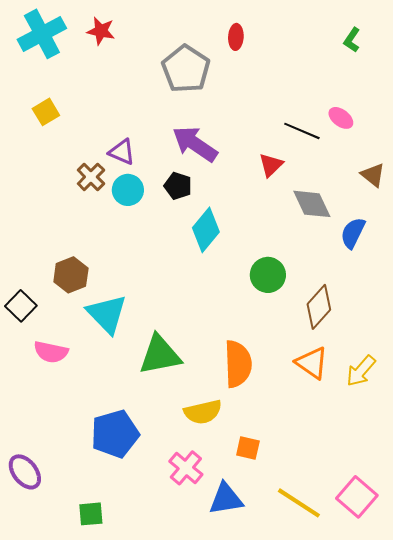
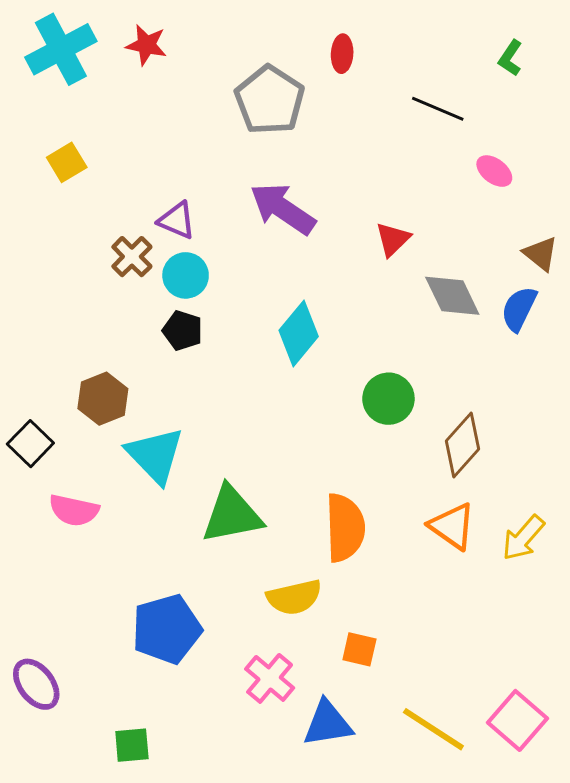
black line: (302, 131) -> (438, 109), moved
black pentagon: (178, 186) -> (183, 331), moved
blue semicircle: (353, 233) -> (519, 309), moved

